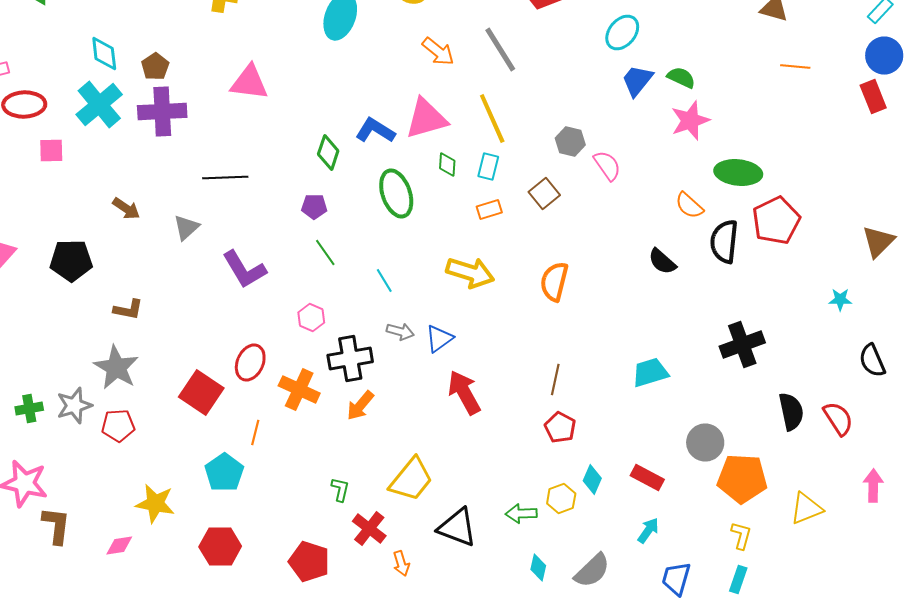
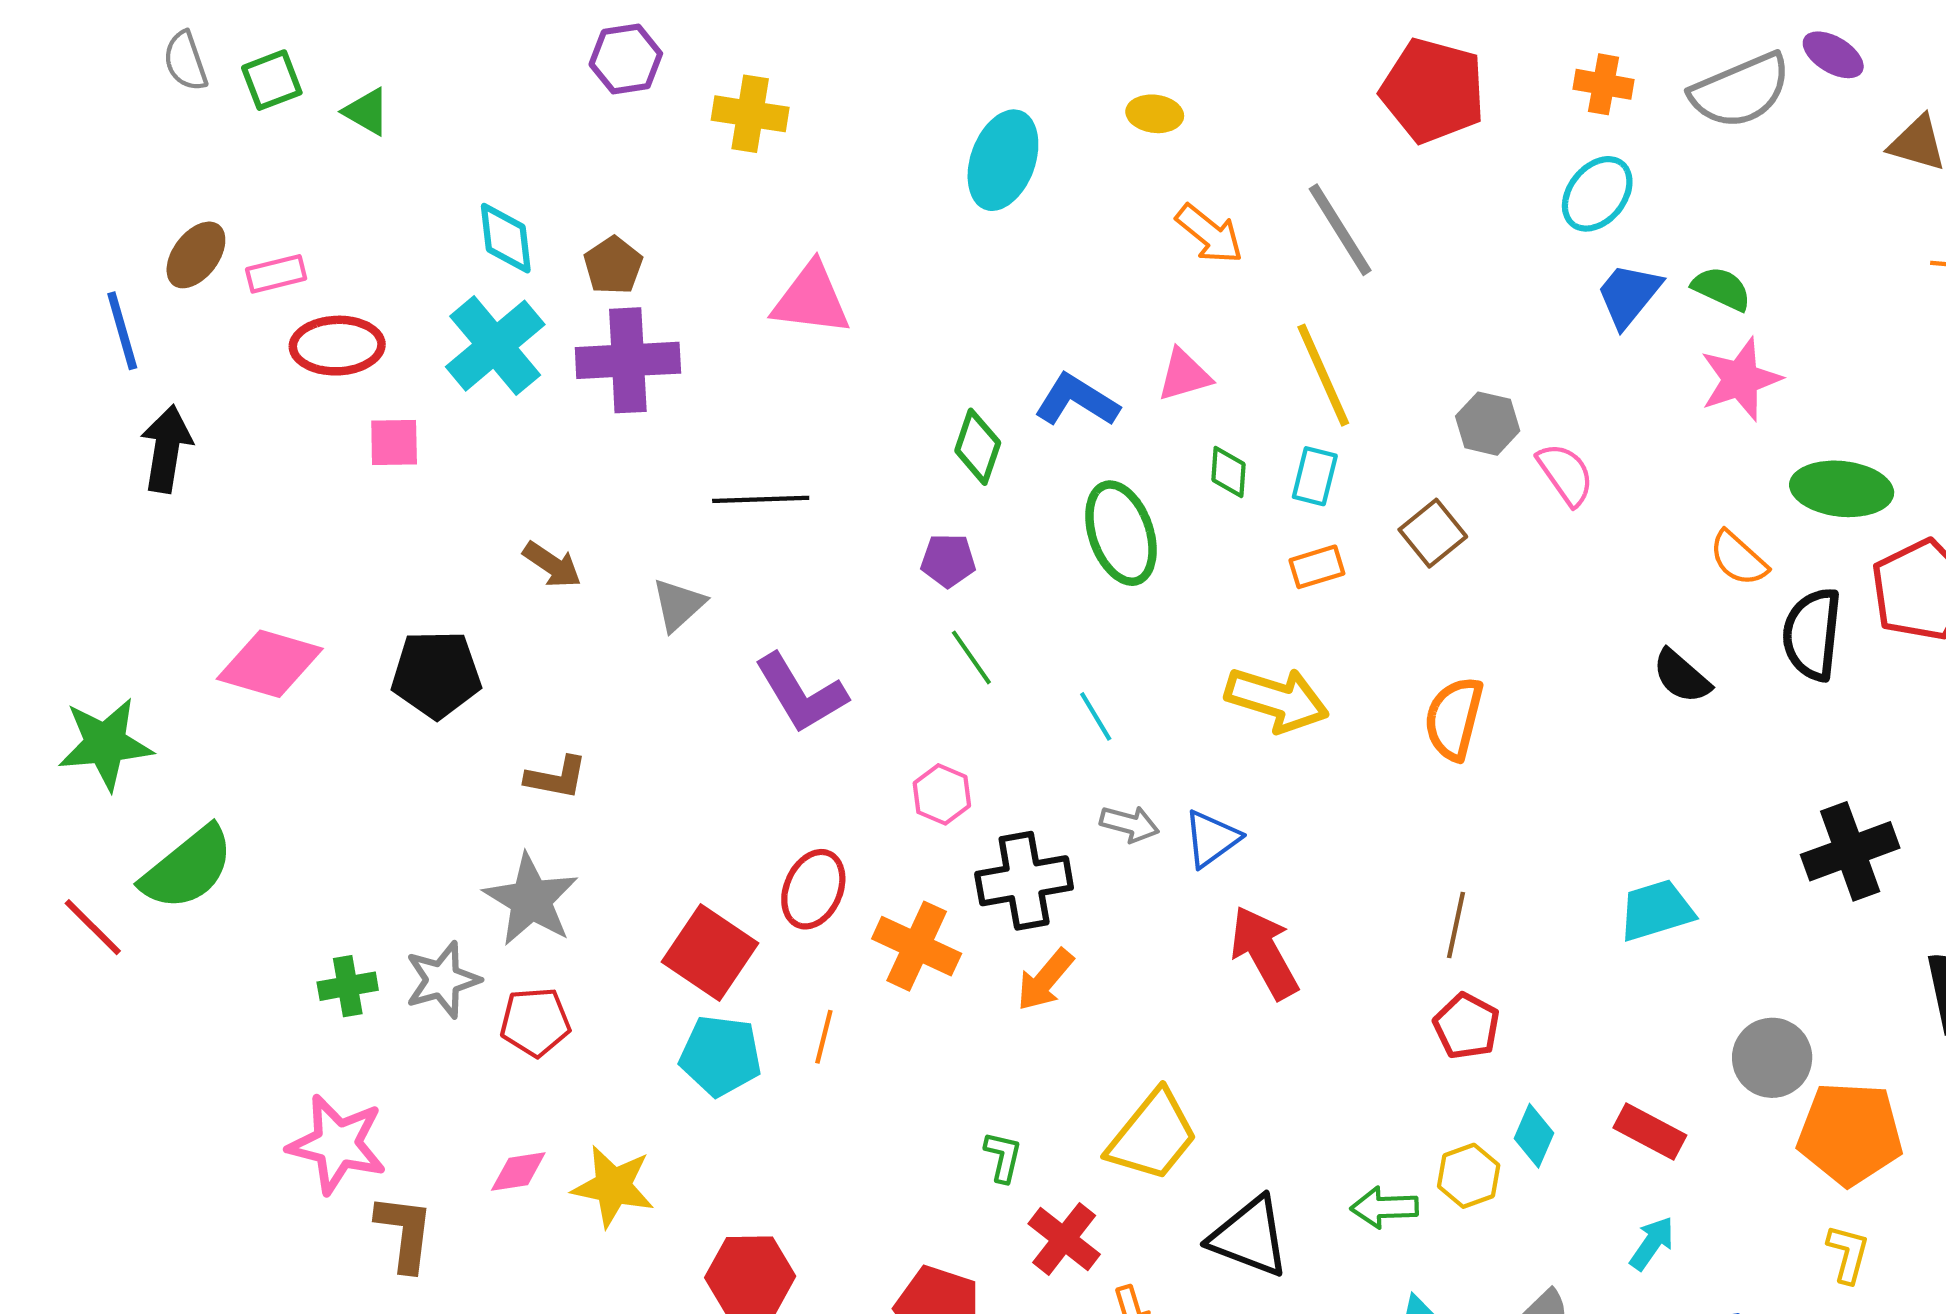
pink triangle: (426, 118) -> (1184, 375), size x0.6
cyan pentagon: (224, 472) -> (721, 1056), moved, turned -30
pink diamond: (119, 546) -> (518, 1172), moved

